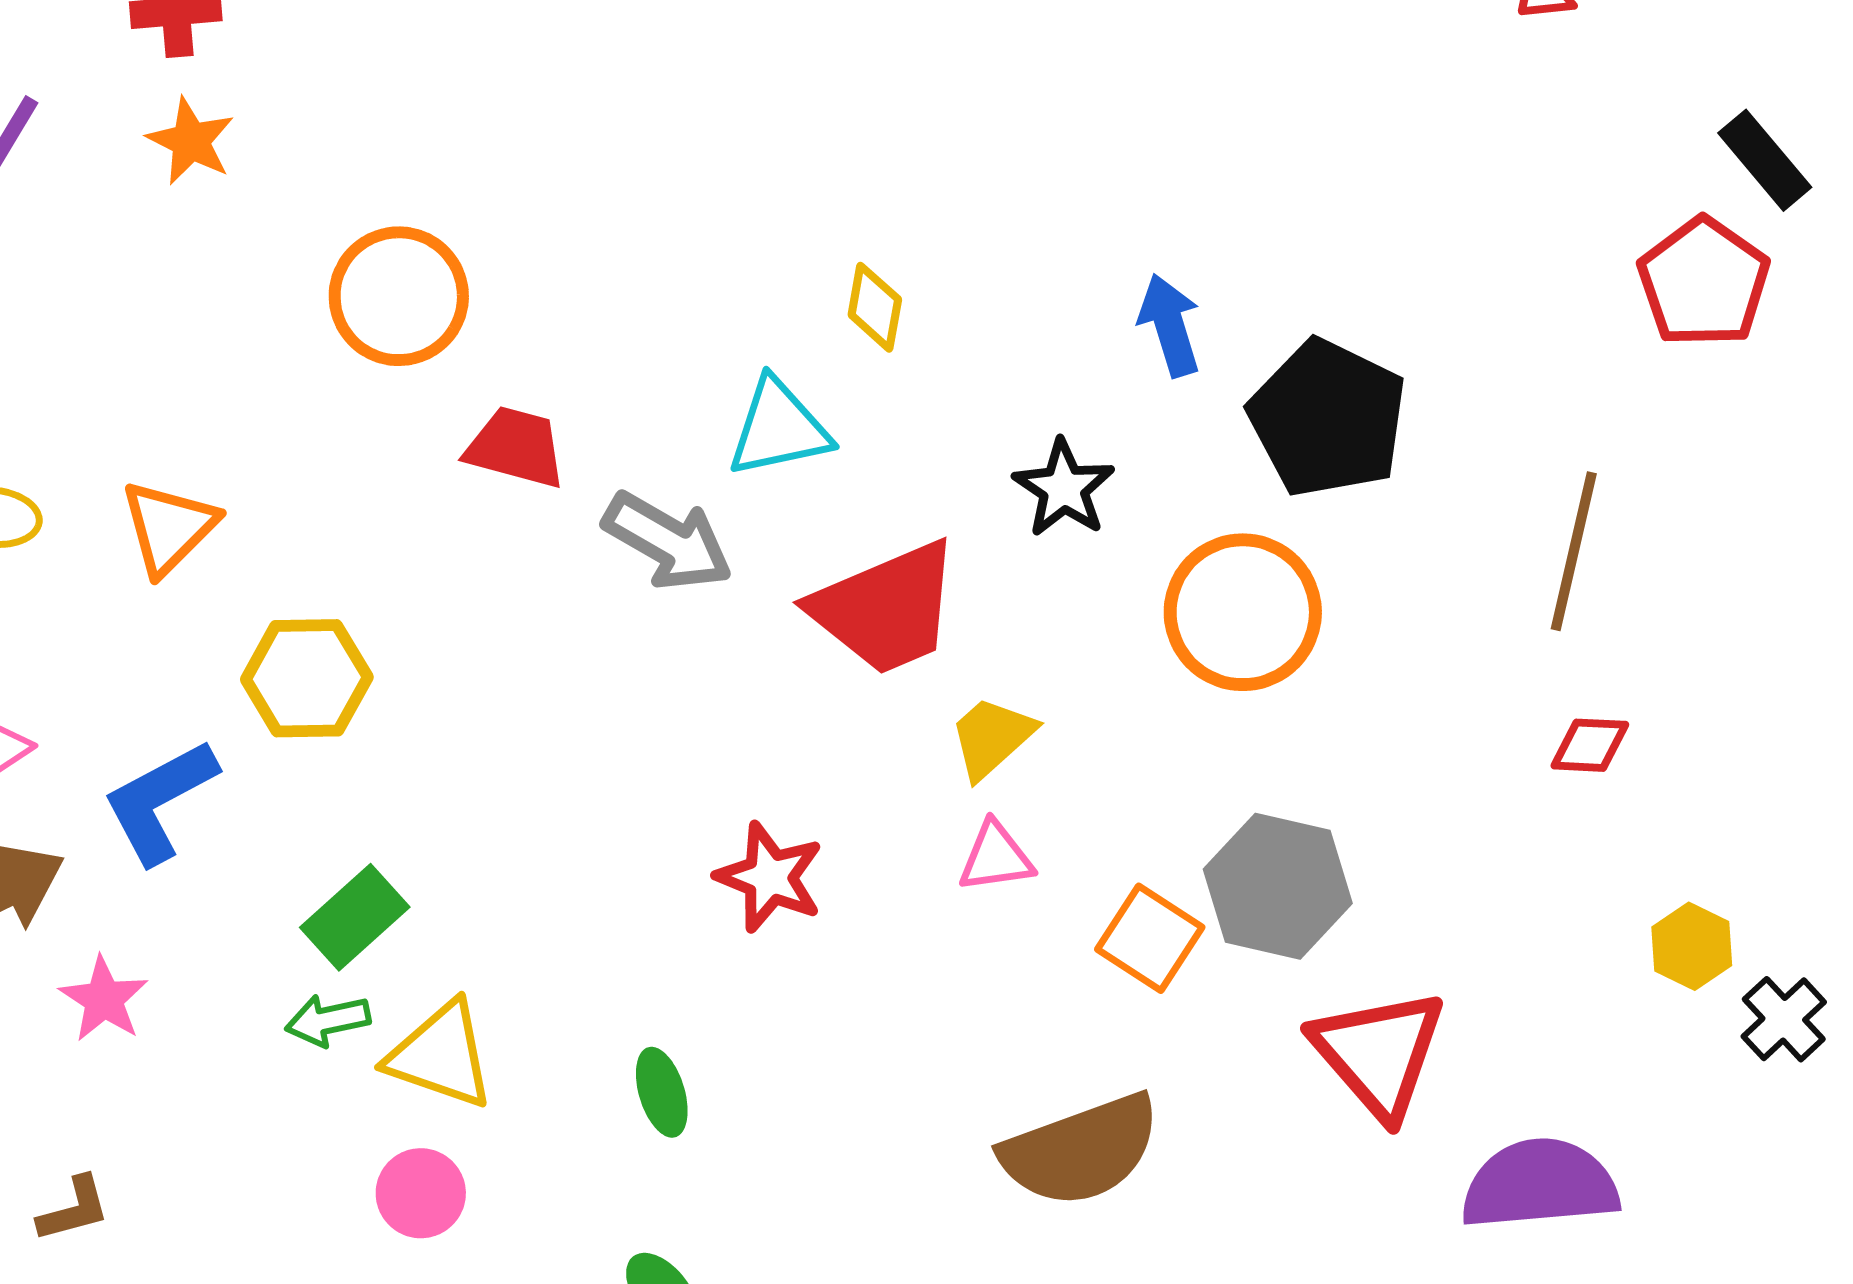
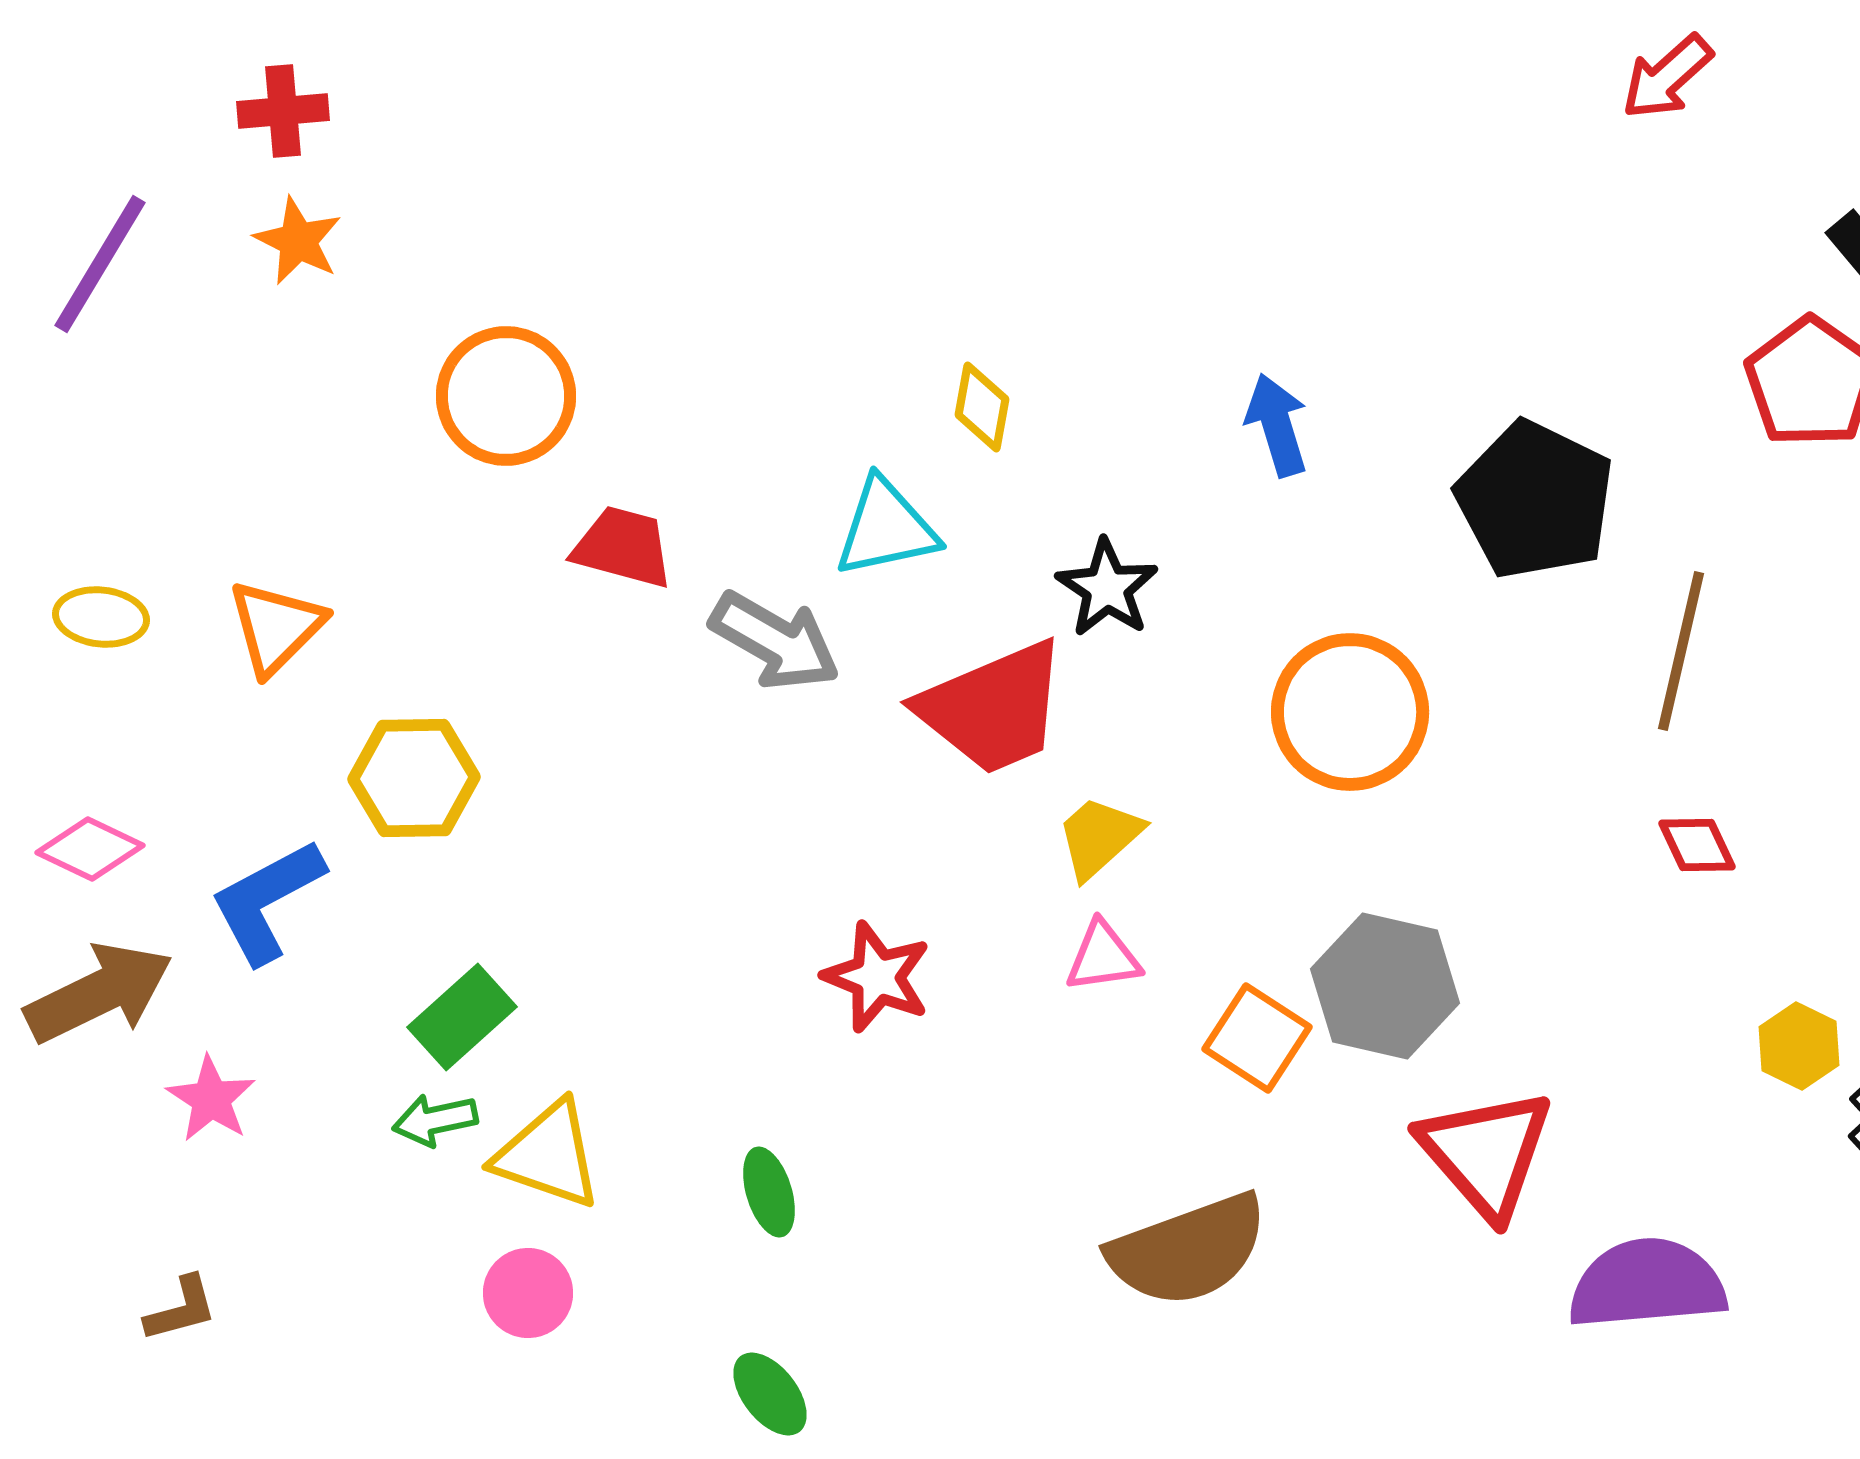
black pentagon: (1328, 418) -> (1535, 500), moved
black star: (1064, 488) -> (1107, 588), moved
red diamond: (1590, 745) -> (1697, 845), turned 62

